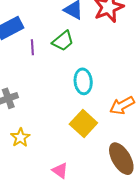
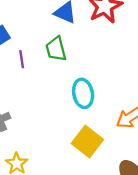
green trapezoid: (63, 41) -> (56, 49), turned 120

